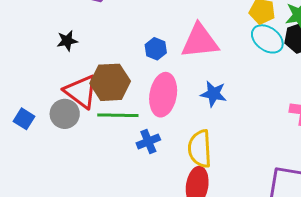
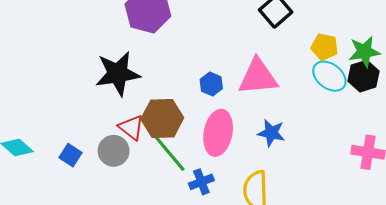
black star: (67, 41) -> (118, 74), size x2.0
red triangle: (81, 91) -> (131, 127), size x0.7
green line: (118, 115) -> (170, 153), turned 48

